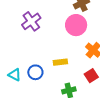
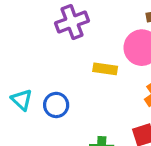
yellow rectangle: (60, 62) -> (105, 69), moved

